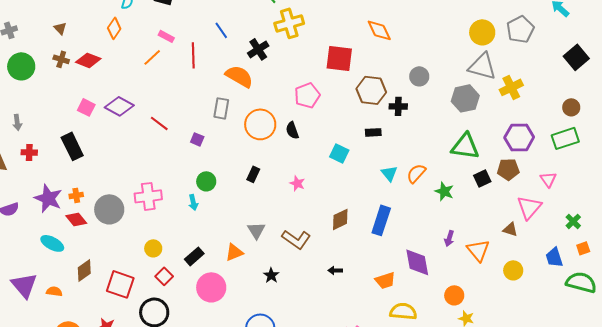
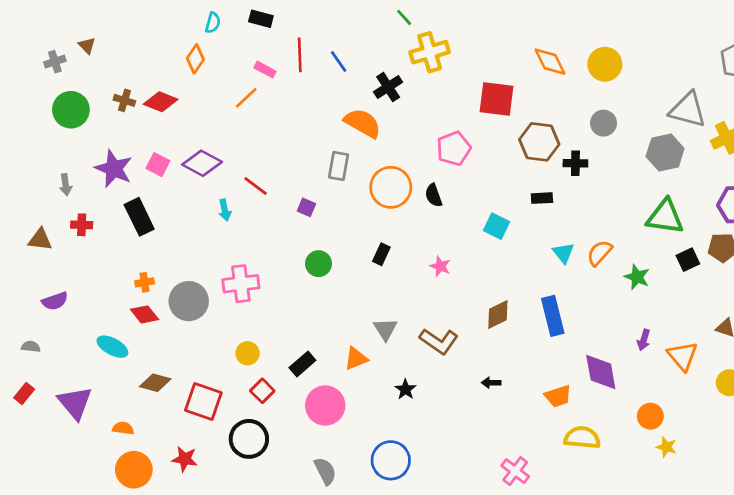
brown triangle: (60, 28) -> (87, 45), moved
yellow circle: (482, 32) -> (605, 64), moved
red line: (193, 55) -> (300, 55), moved
purple star: (48, 198) -> (114, 169), moved
cyan arrow: (193, 202) -> (225, 210), moved
blue rectangle: (381, 220) -> (553, 316), turned -32
brown diamond: (84, 270) -> (155, 383), turned 50
orange semicircle: (54, 291) -> (123, 428), moved

